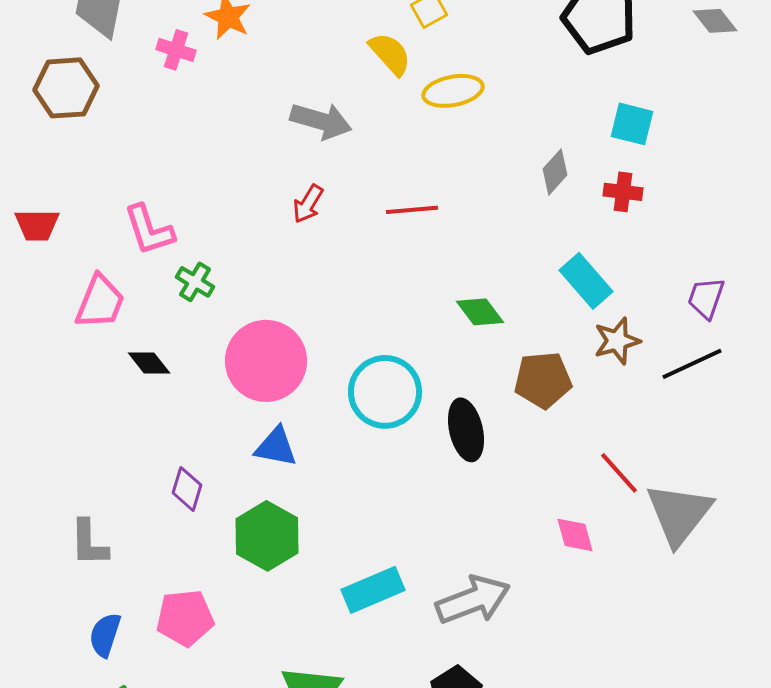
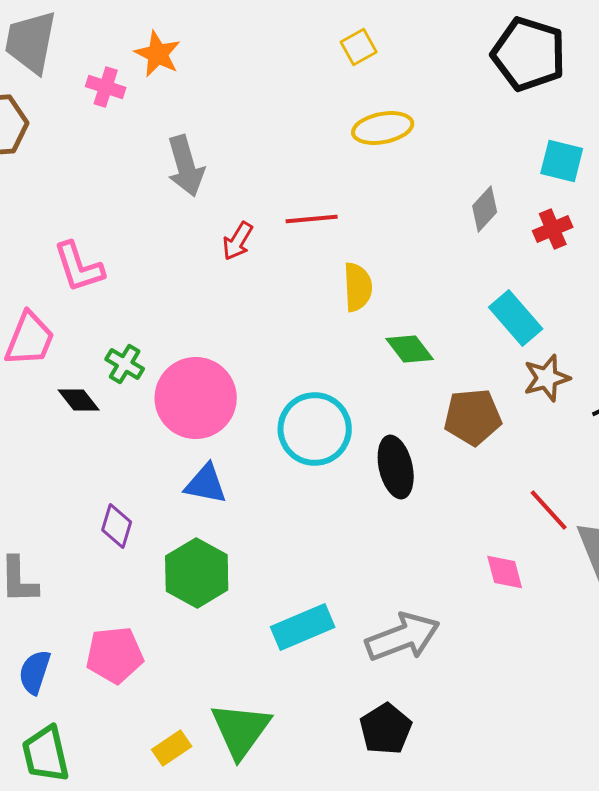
yellow semicircle: (390, 54) -> (358, 287), moved, turned 39
gray arrow: (321, 121) -> (186, 166), moved, turned 58
red cross: (623, 192) -> (553, 229), turned -30
red line: (412, 210) -> (312, 219), moved
green cross: (195, 282) -> (125, 364), moved

